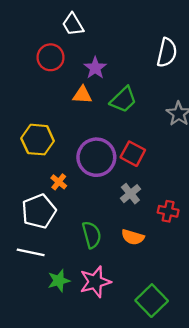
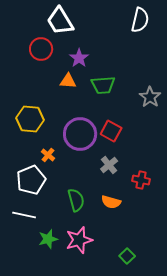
white trapezoid: (73, 24) -> (60, 21), size x1.4
white semicircle: (167, 53) -> (140, 20), moved
green trapezoid: (123, 100) -> (103, 85), turned 40
green square: (152, 301) -> (127, 256), size x0.6

